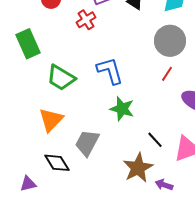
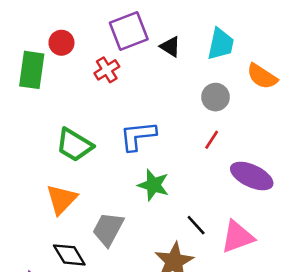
gray circle: (170, 41) -> (215, 97), size x0.7
green rectangle: (28, 44) -> (32, 70), moved, turned 32
blue L-shape: (110, 71) -> (138, 136), turned -80

